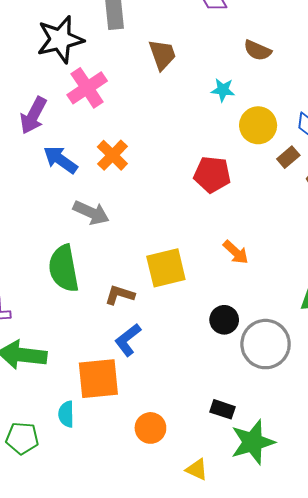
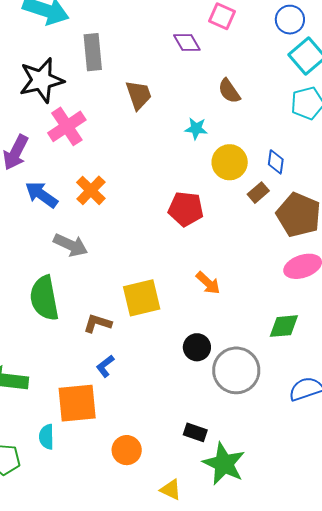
brown semicircle: (258, 50) -> (229, 91), turned 32
blue L-shape: (128, 340) -> (105, 366), size x0.7
green star: (253, 442) -> (224, 464), turned -30

